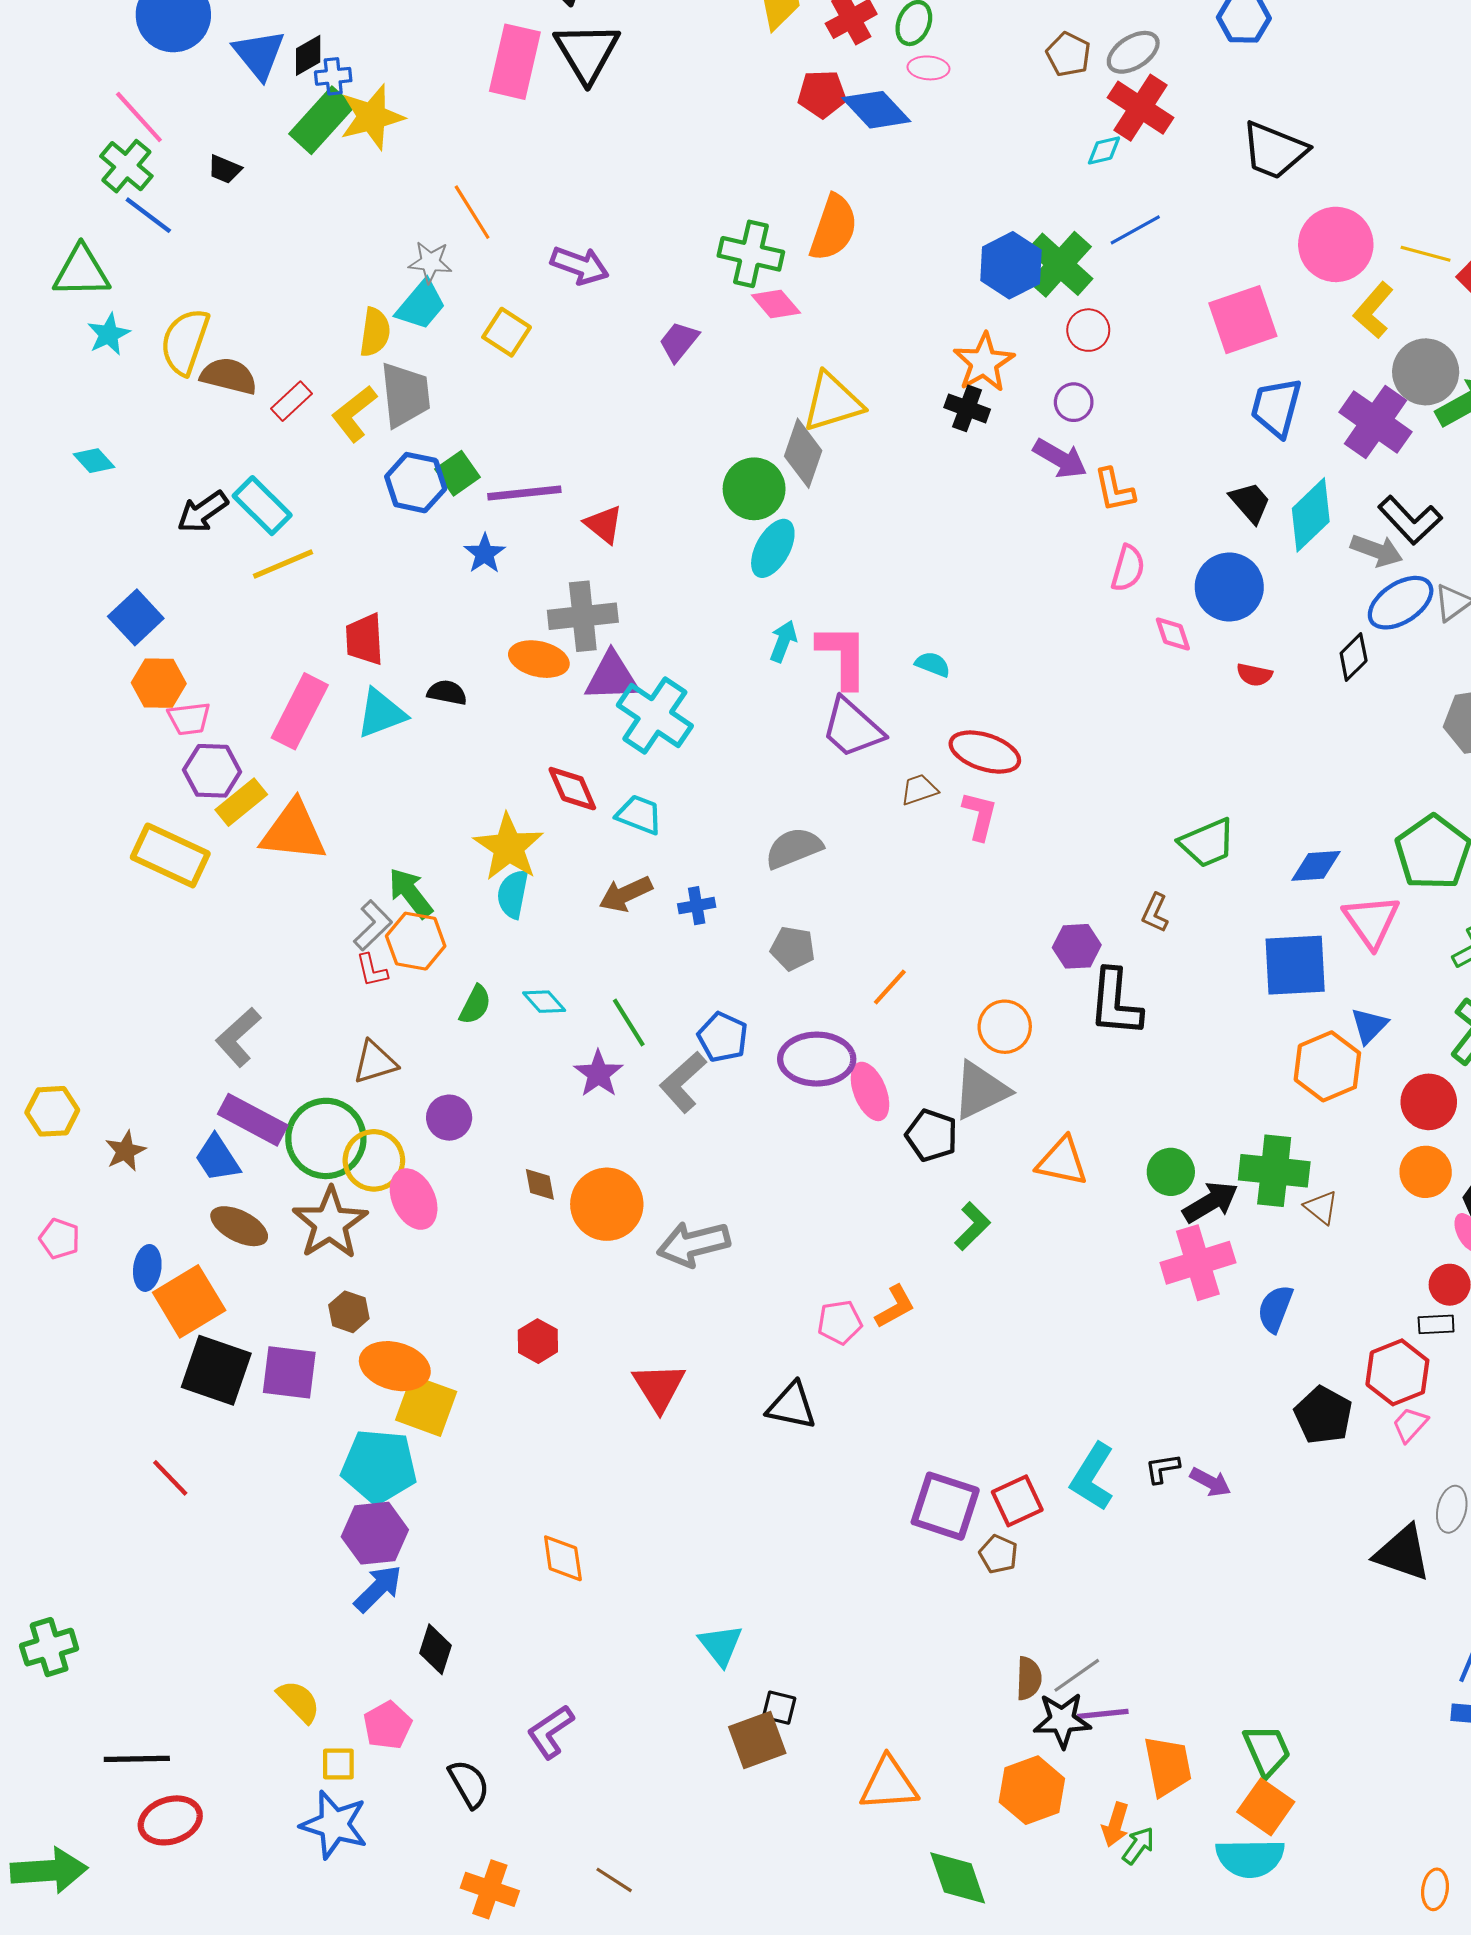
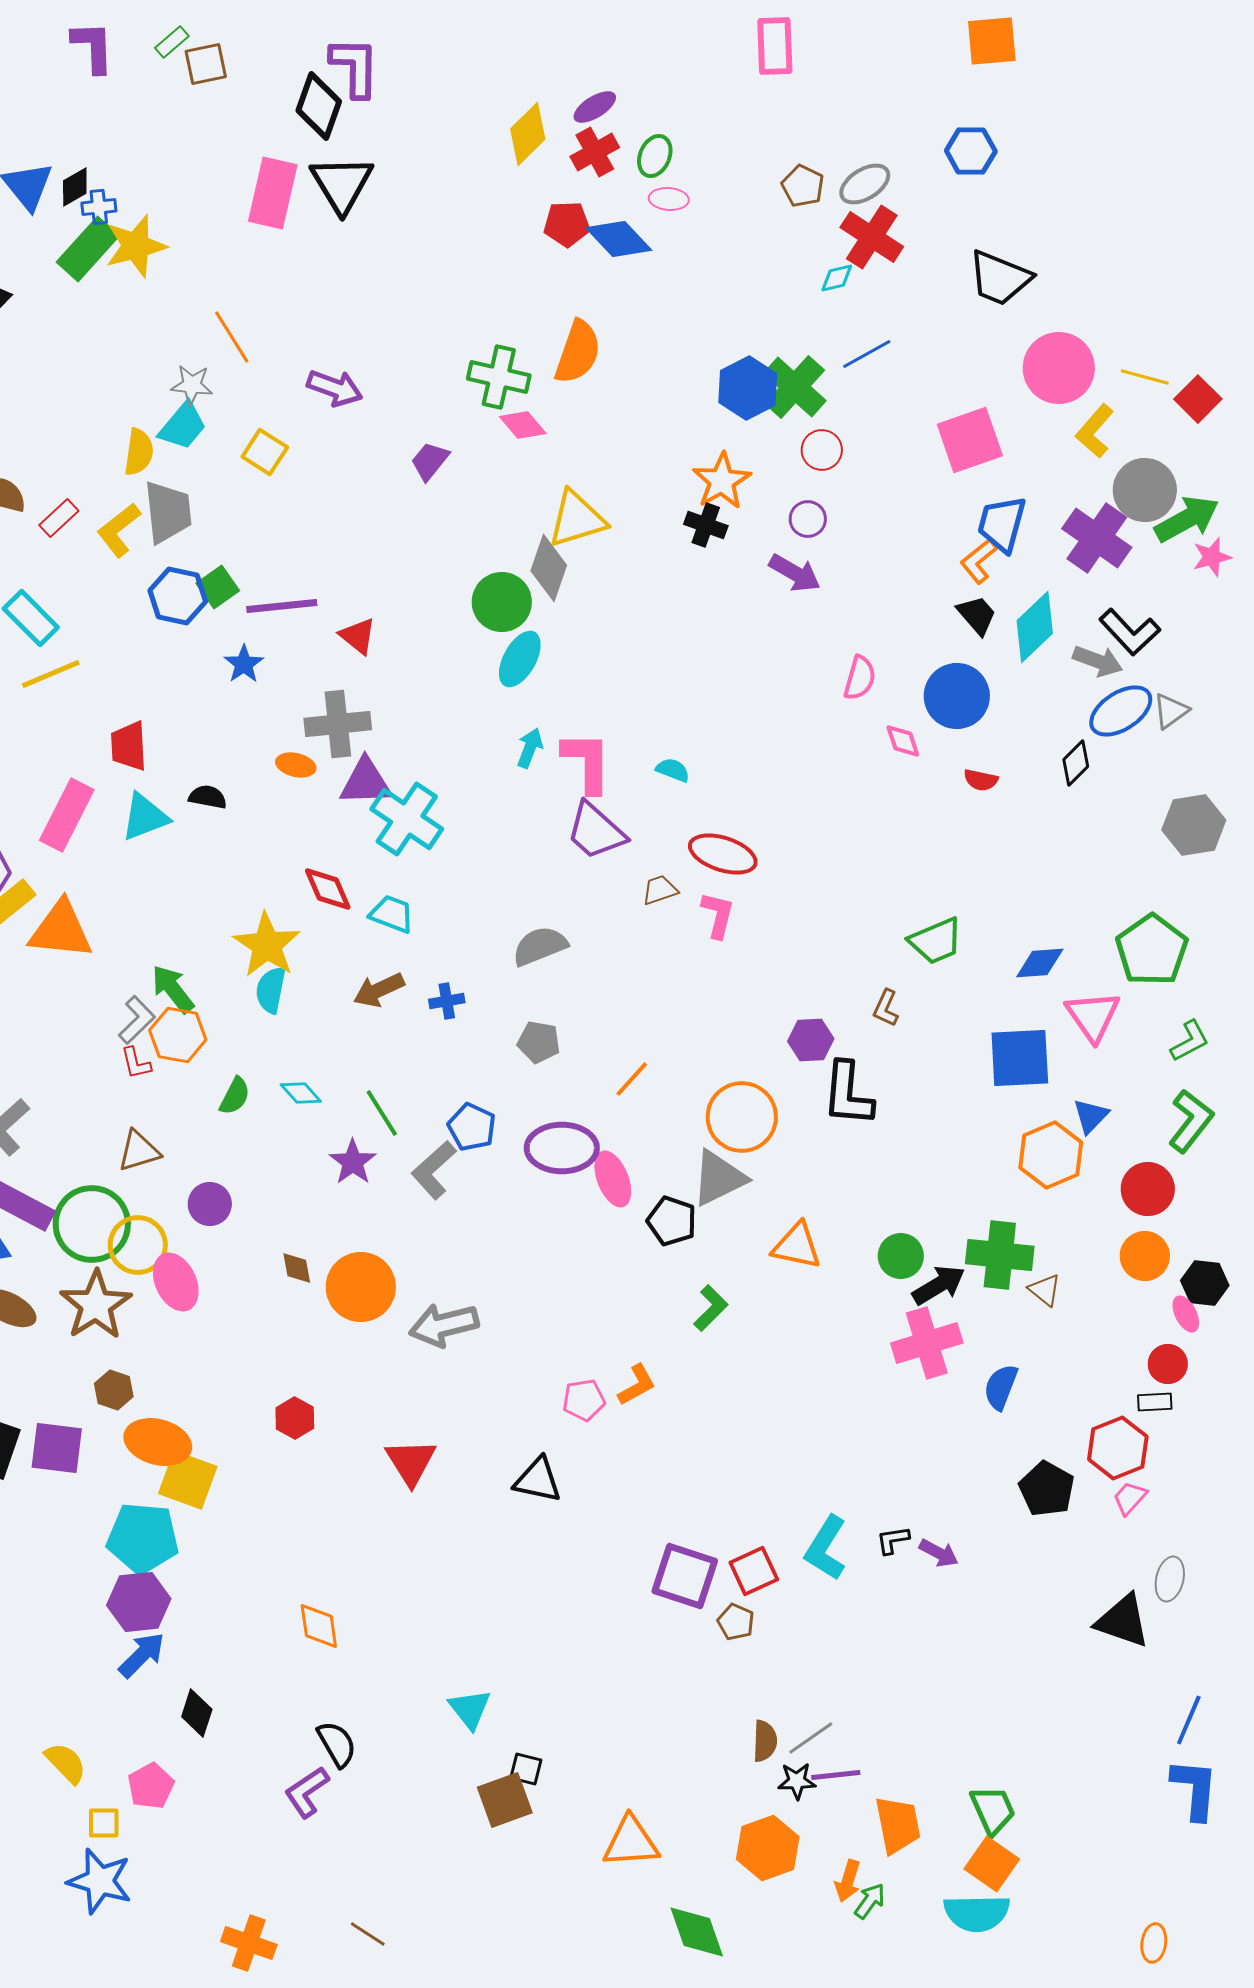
orange L-shape: (1114, 490) -> (979, 561), moved, turned 63
orange ellipse: (539, 659) -> (296, 765), size x0.7
orange circle: (1005, 1027) -> (742, 1117), size x1.4
black star: (1062, 1720) -> (797, 1781), size x0.7
black semicircle: (469, 1784) -> (337, 1744), moved

